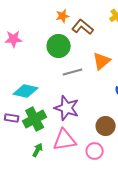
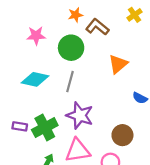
pink star: (14, 39) -> (36, 36), moved
gray line: (73, 72) -> (70, 82), moved, turned -60
cyan diamond: (26, 91) -> (35, 79), moved

